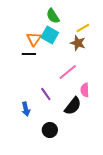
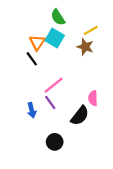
black line: (29, 54) -> (32, 59), turned 56
pink line: (68, 72) -> (54, 85), moved
blue arrow: (26, 109) -> (32, 110), moved

